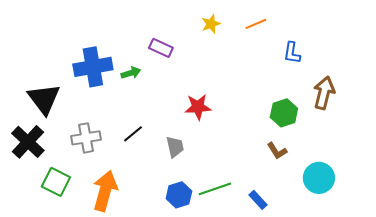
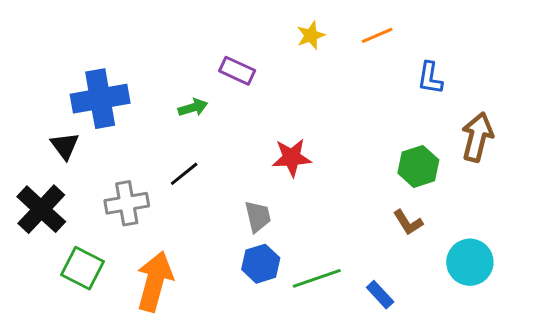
blue cross: (93, 67) -> (100, 99), moved
black triangle: (44, 99) -> (65, 146), size x0.6
black line: (133, 134) -> (184, 174), moved
blue hexagon: (179, 195) -> (261, 264), moved

